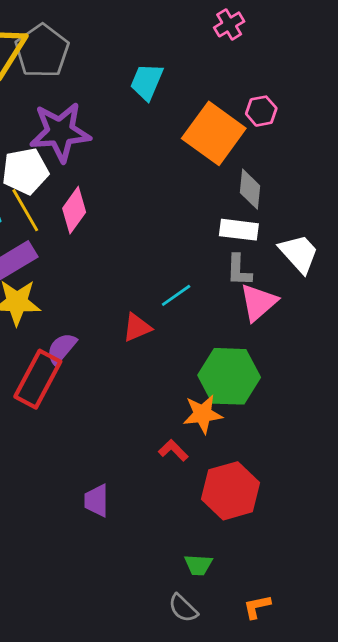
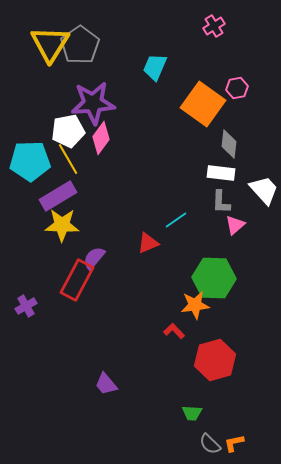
pink diamond: (74, 210) -> (101, 138), moved
pink triangle: (258, 302) -> (235, 225), size x0.7
purple trapezoid: (96, 501) -> (106, 384), moved, turned -40
gray semicircle: (183, 608) -> (210, 444), moved

